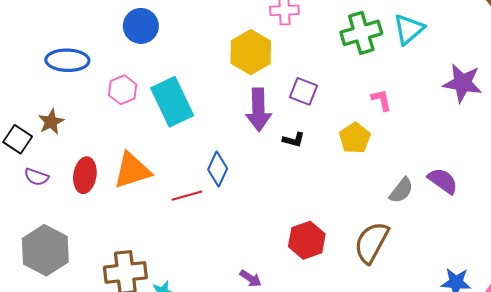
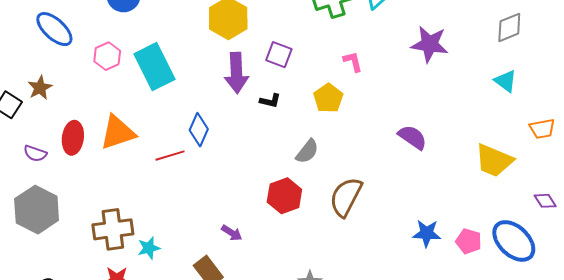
blue ellipse: (67, 60) -> (54, 29), turned 42
purple semicircle: (36, 177) -> (35, 153), moved
gray semicircle: (401, 190) -> (307, 151), moved

